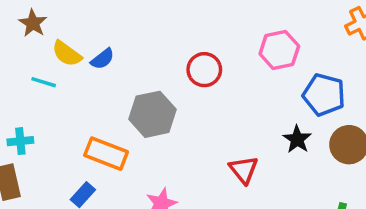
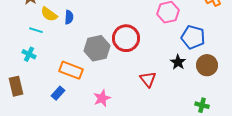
blue semicircle: (103, 59) -> (69, 17), turned -48
red circle: (204, 70) -> (126, 38), moved, size x1.4
cyan cross: (20, 141) -> (29, 54), moved, turned 32

